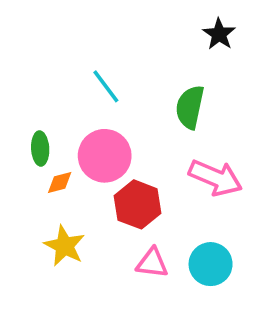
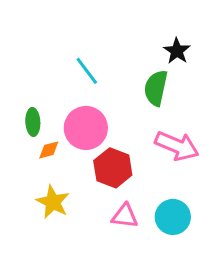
black star: (219, 34) -> (177, 51), moved

